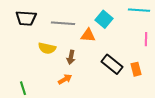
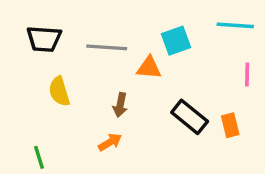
cyan square: (104, 19) -> (176, 41), turned 30
yellow semicircle: (47, 48) -> (59, 91), moved, turned 60

